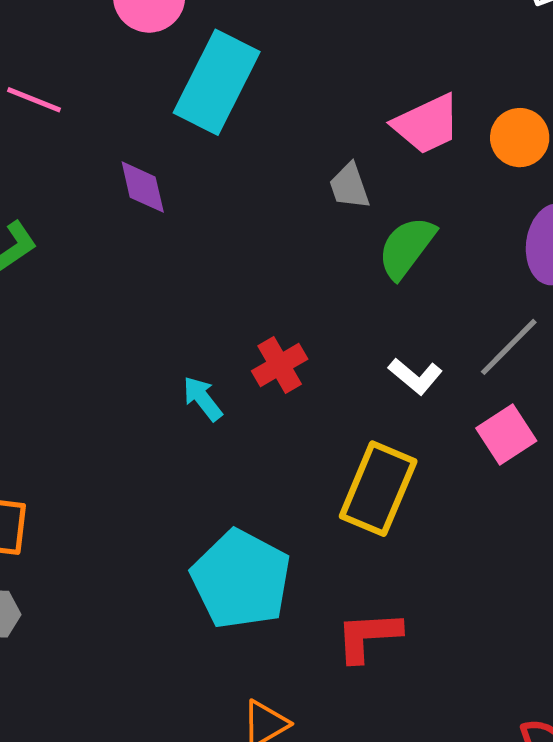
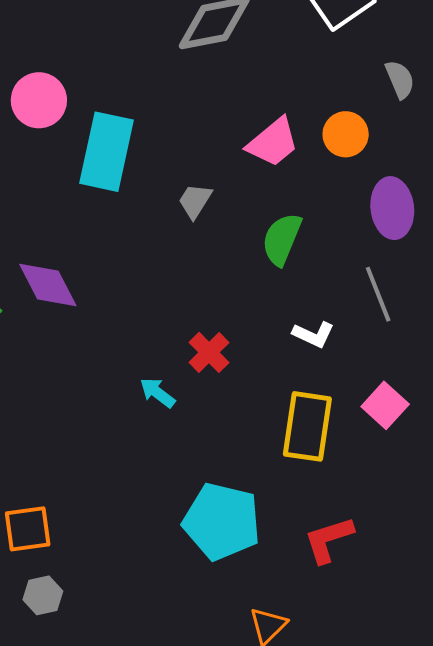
gray trapezoid: (349, 186) -> (195, 201), moved, turned 66
purple diamond: (143, 187) -> (48, 285), moved, size x1.4
gray line: (509, 347) -> (378, 294), turned -52
pink square: (506, 435) -> (385, 405), moved

